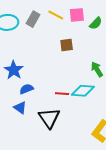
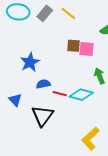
pink square: (77, 15) -> (87, 49), moved
blue star: (14, 70) -> (30, 62), moved
blue semicircle: (26, 89) -> (43, 84), moved

